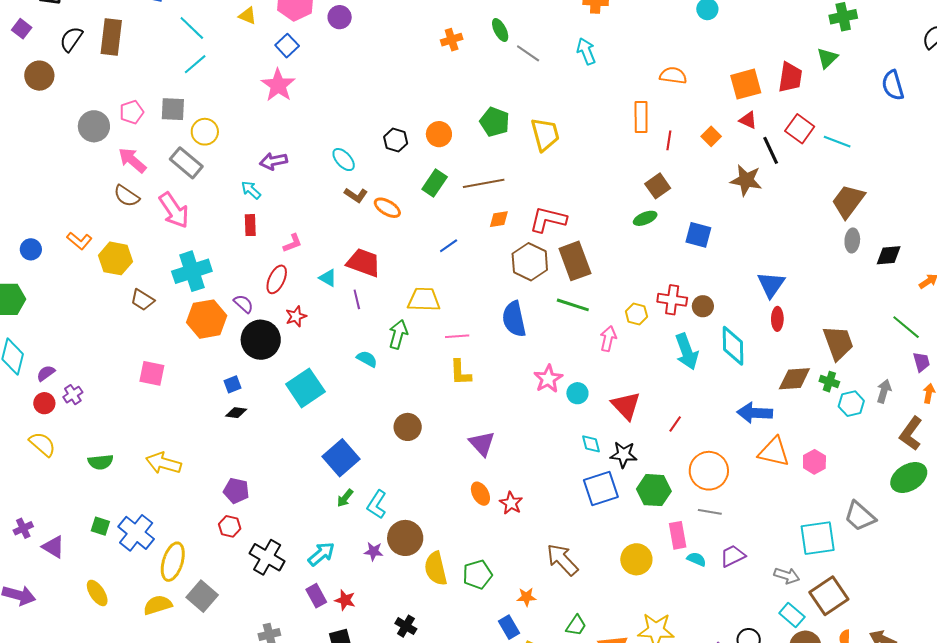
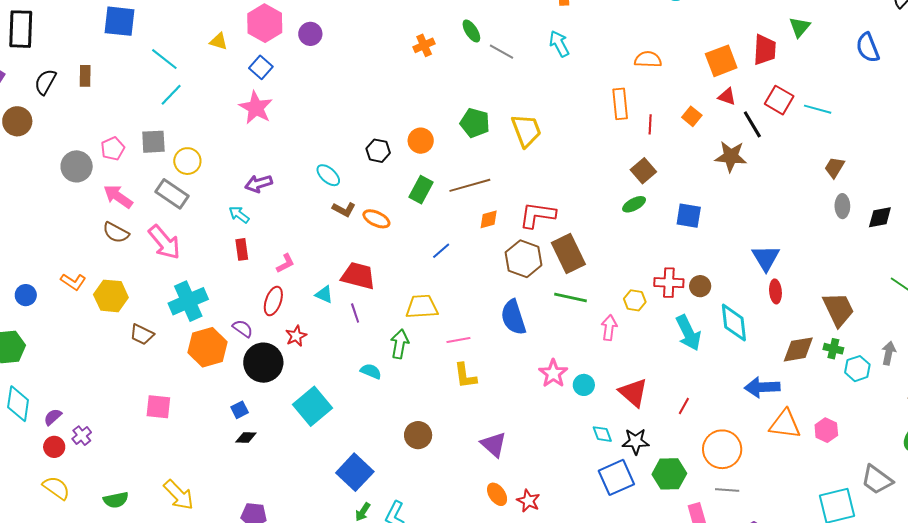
brown rectangle: (111, 37) -> (85, 76), size x0.6
brown trapezoid: (848, 201) -> (834, 167), size x0.6
yellow arrow: (164, 463) -> (179, 495), turned -144

